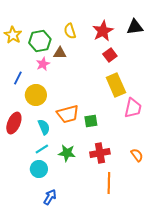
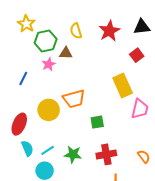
yellow star: (13, 35) -> (26, 24), moved
red square: (110, 55) -> (137, 55), moved
yellow circle: (36, 95) -> (49, 110), moved
orange trapezoid: (68, 114) -> (74, 99), moved
cyan semicircle: (44, 127) -> (27, 148), moved

